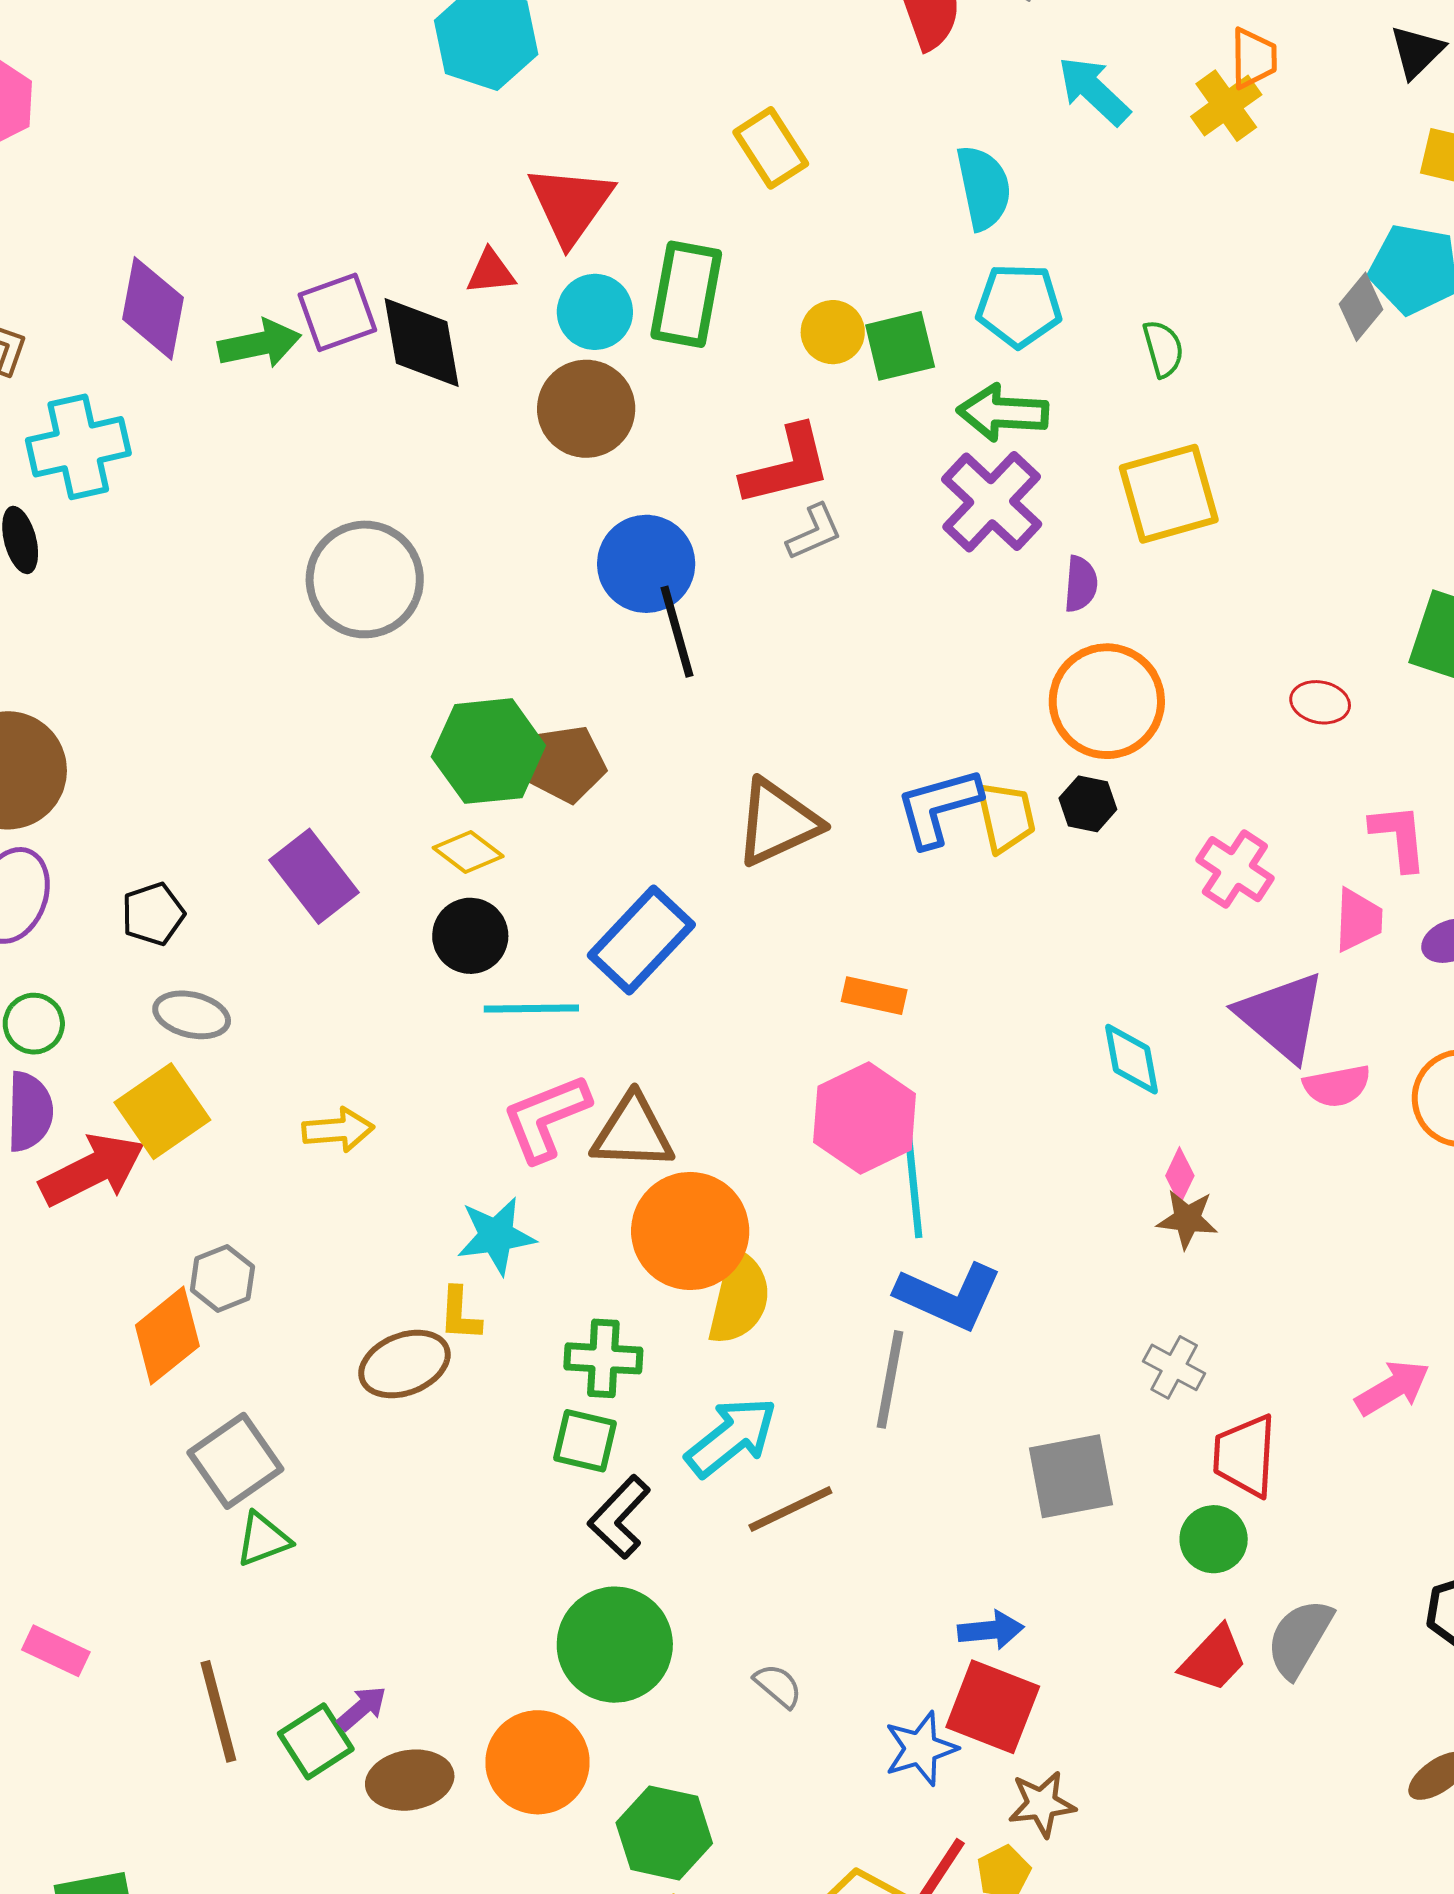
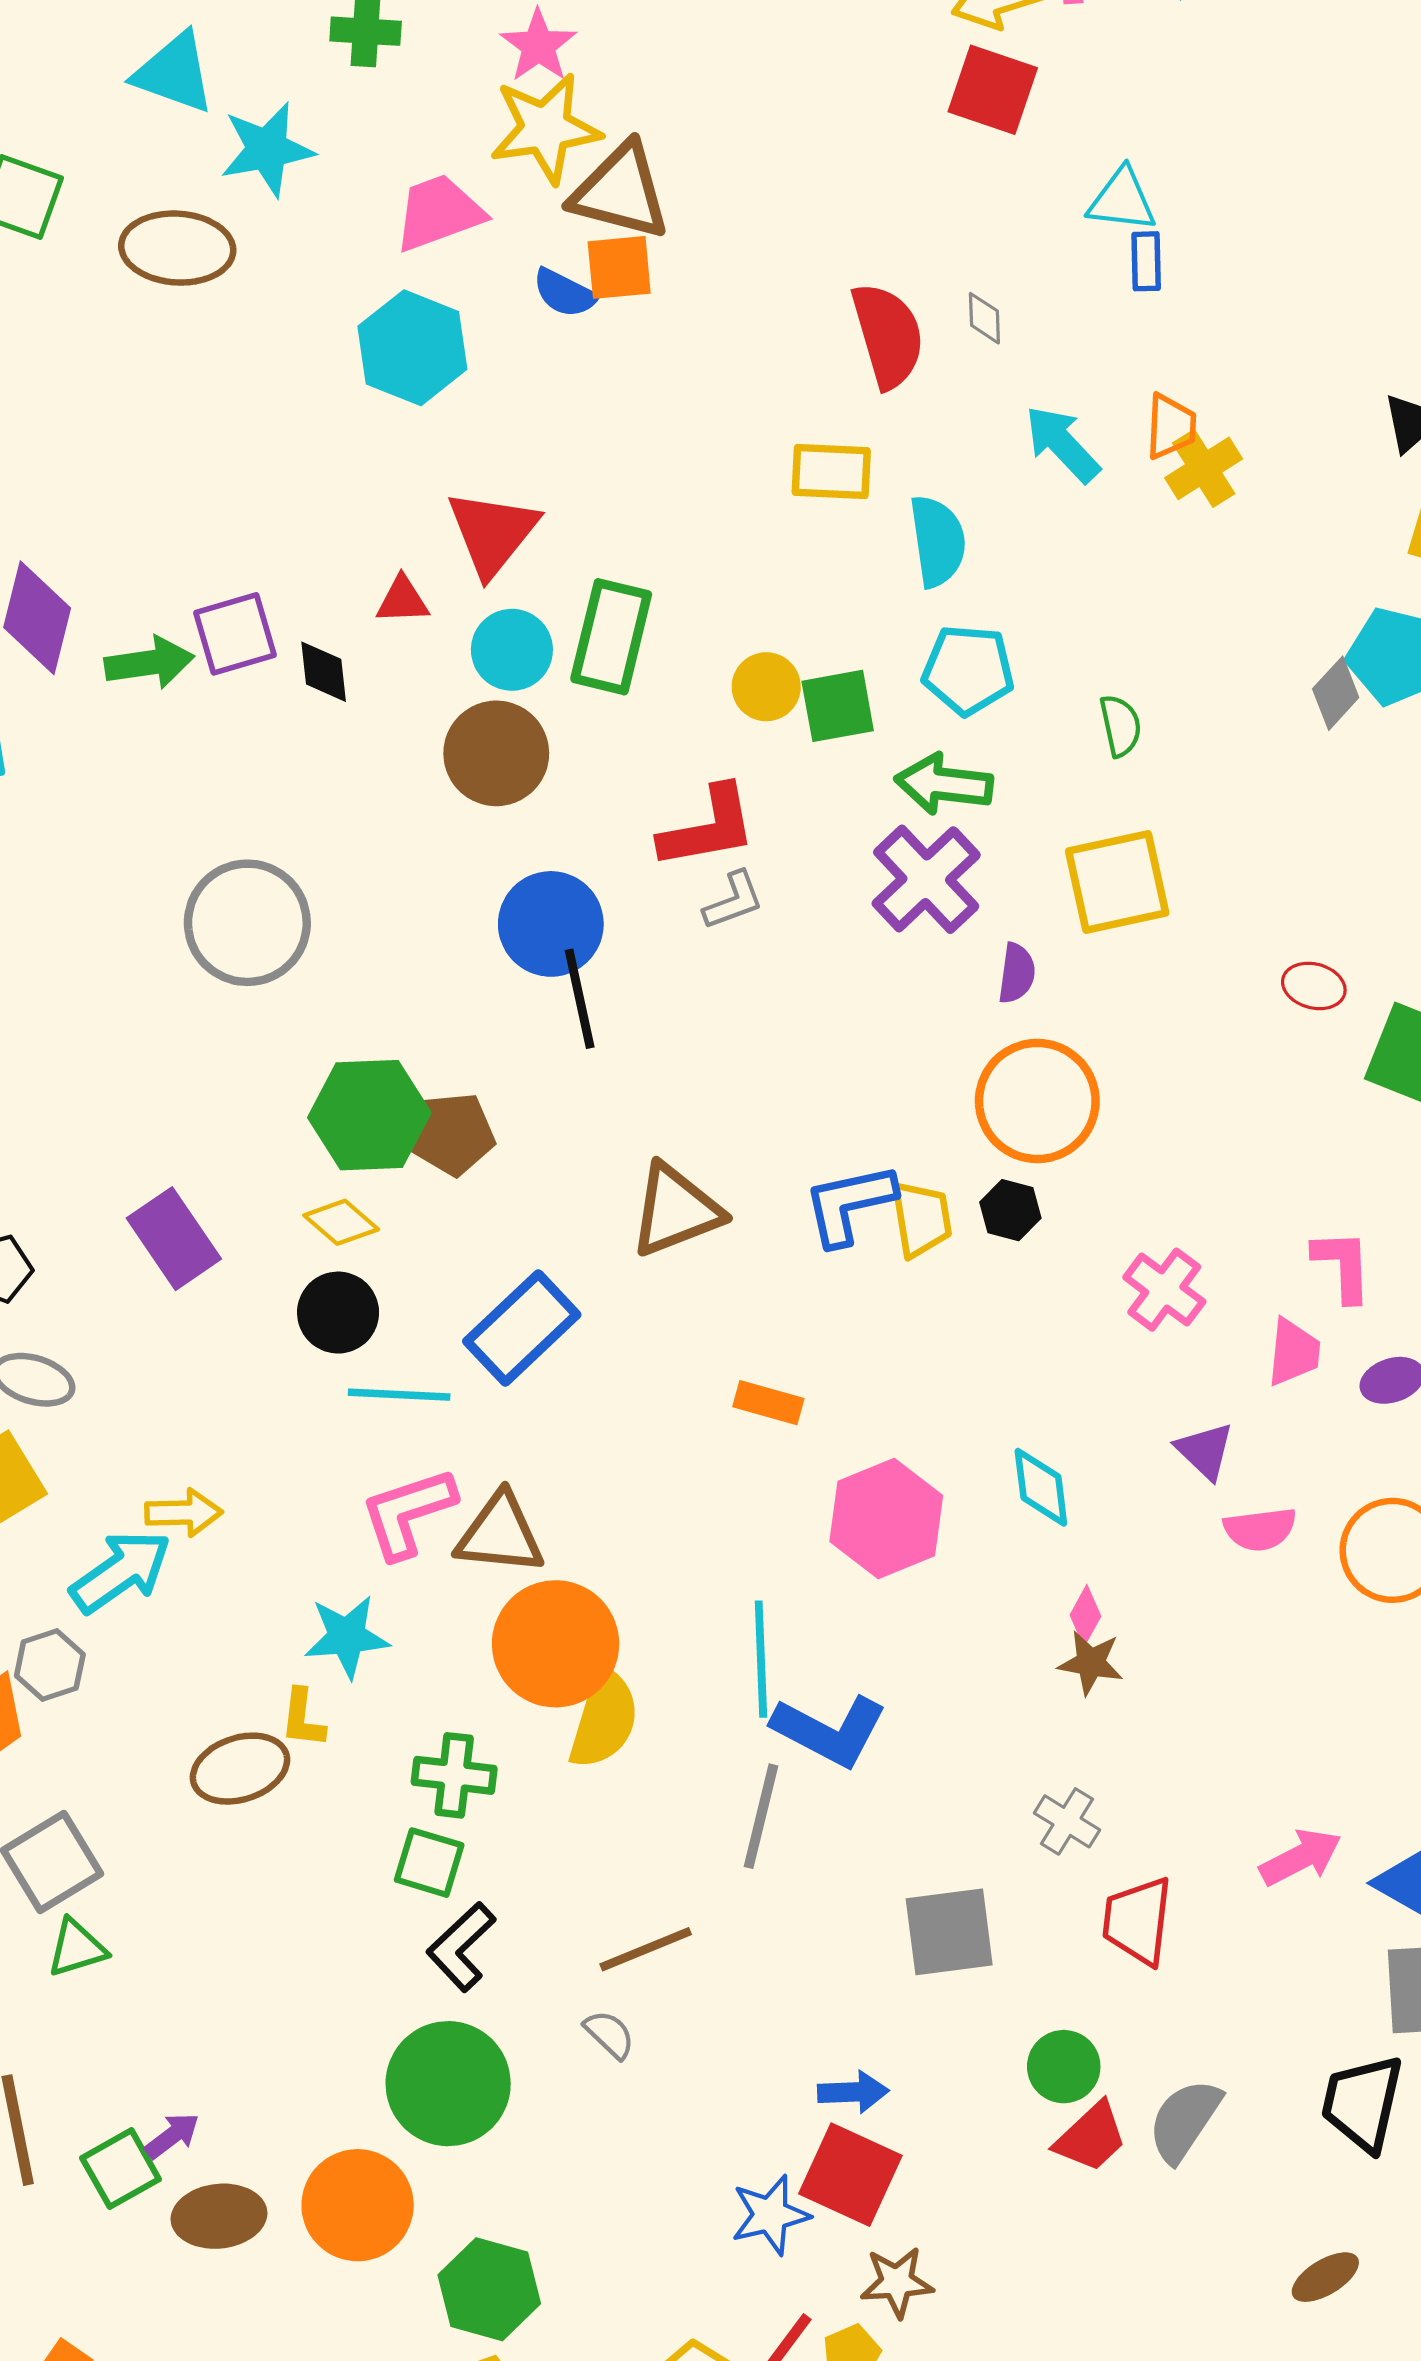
orange trapezoid: (1254, 58) -> (1171, 426), moved
yellow rectangle: (771, 148) -> (831, 472), moved, turned -58
black diamond: (422, 343) -> (324, 672), size x0.6
red ellipse: (1320, 702) -> (1314, 986), moved
purple triangle: (1281, 1016) -> (1205, 1451), size x0.6
pink hexagon: (865, 1118) -> (886, 1519), moved
cyan line: (913, 1184) -> (761, 1659), moved
cyan arrow: (731, 1437) -> (121, 1572), moved
green circle: (1214, 1539) -> (1064, 2067), moved
gray semicircle: (778, 1686) -> (610, 2034), moved

